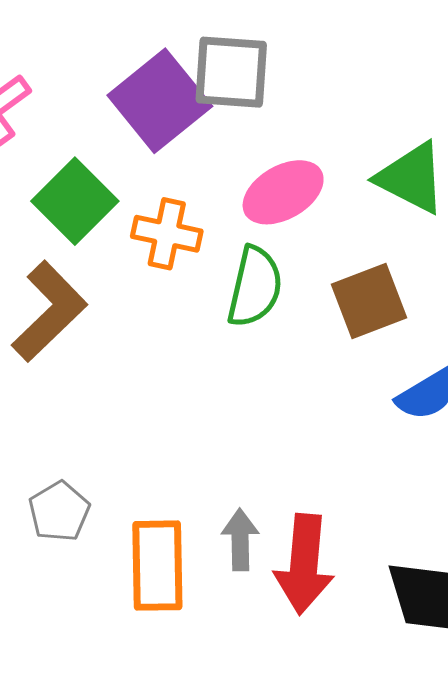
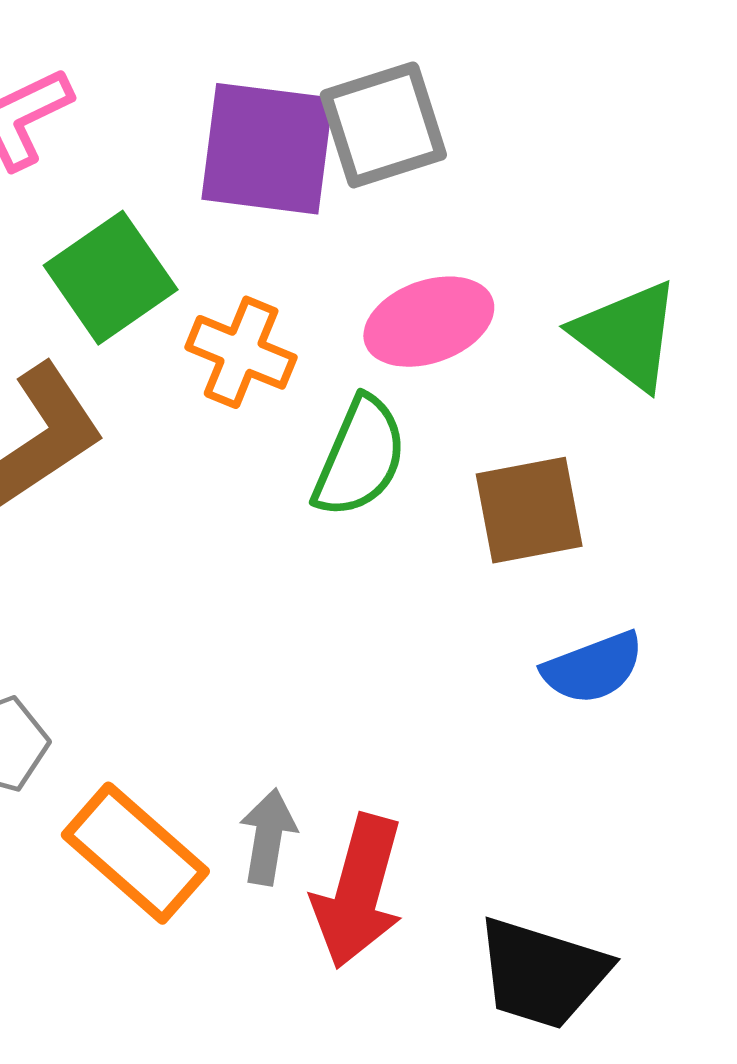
gray square: (231, 72) -> (383, 125), turned -32
purple square: (160, 101) -> (267, 149), turned 36
orange rectangle: (157, 566) -> (135, 853), turned -58

